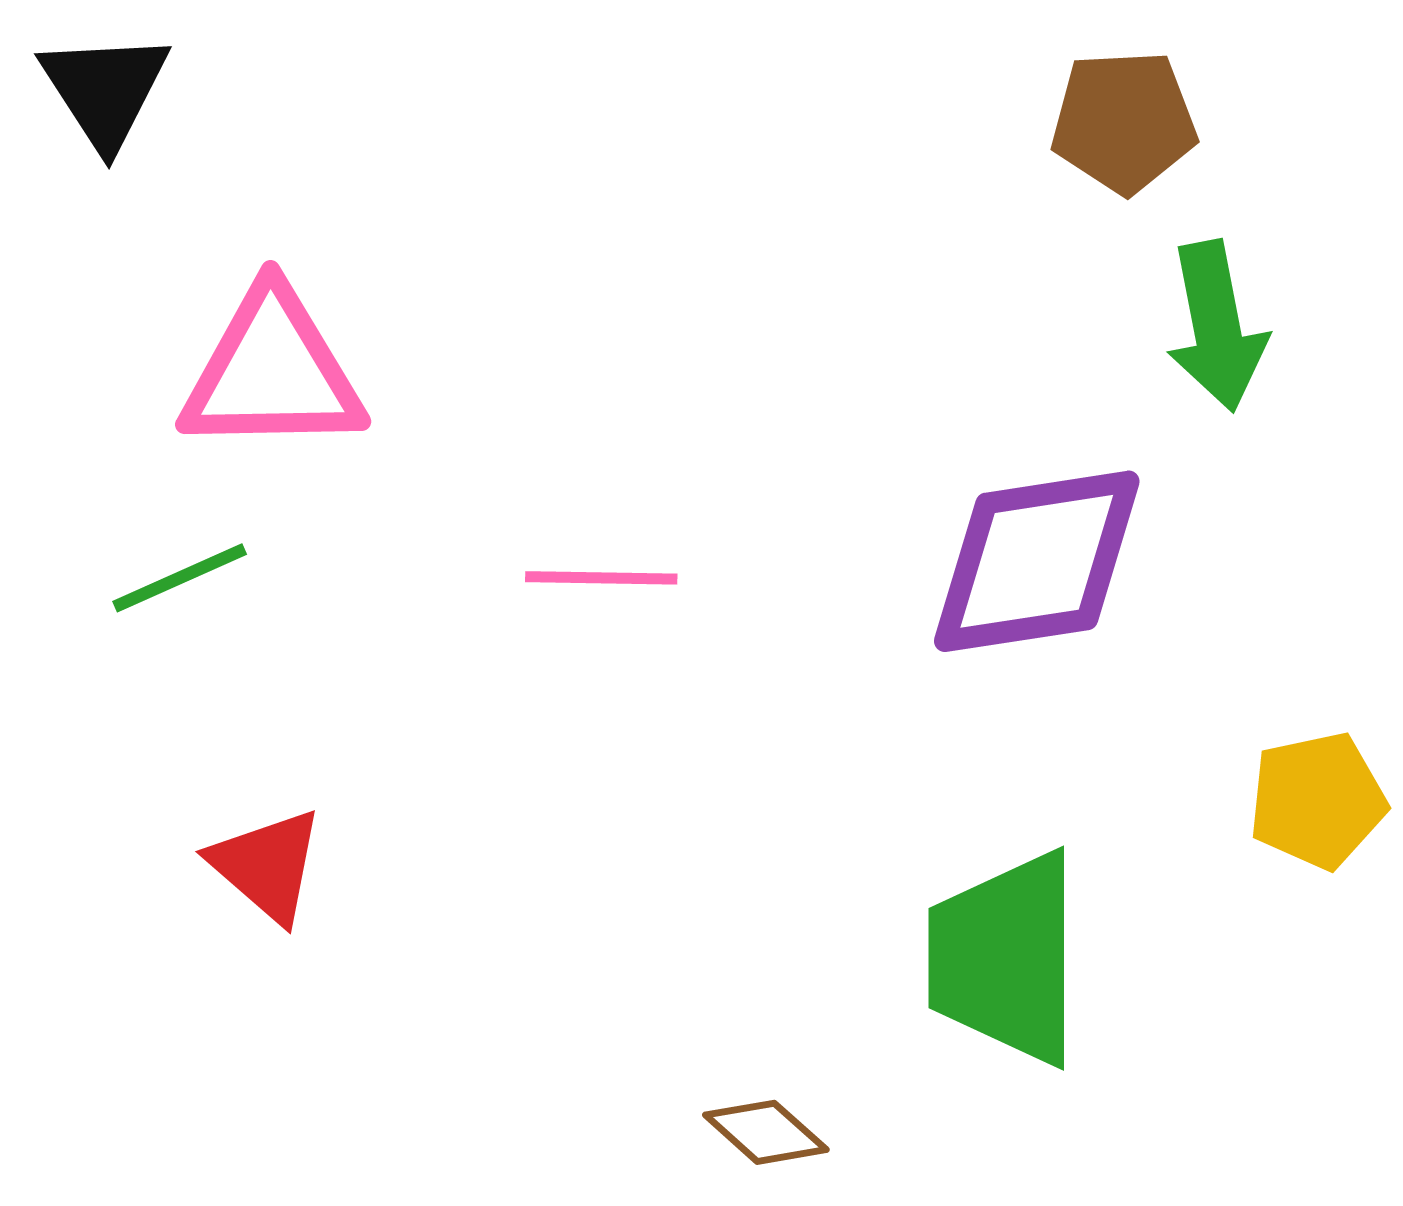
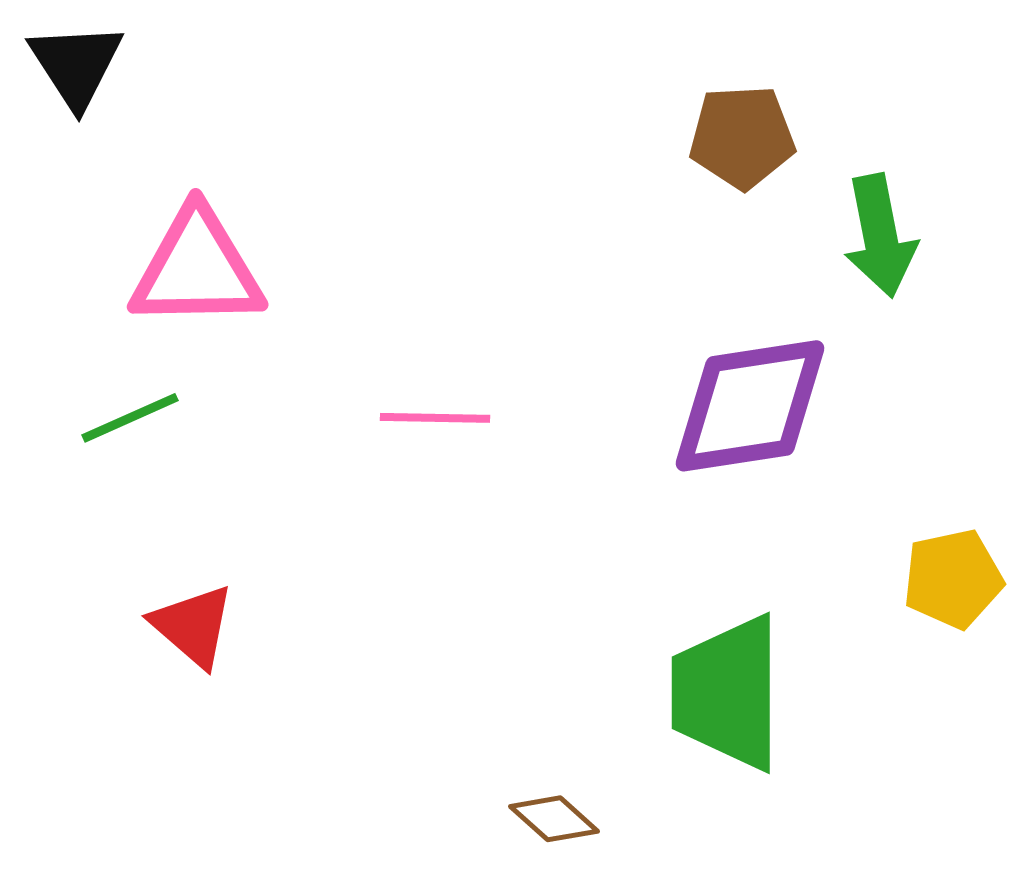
brown pentagon: (1124, 122) -> (742, 137), moved

